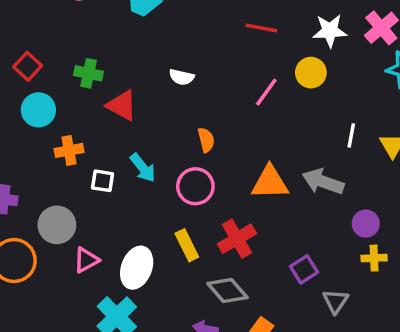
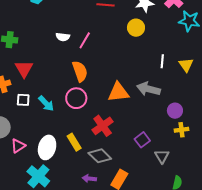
pink line: (266, 92) -> (85, 40), moved
red triangle: (122, 105) -> (24, 69), moved, turned 36
orange semicircle: (206, 140) -> (80, 71), size x1.5
cyan arrow: (143, 168) -> (46, 103), moved
yellow rectangle: (187, 245) -> (74, 142), moved

